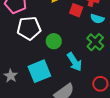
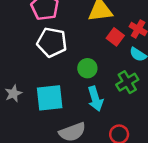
green circle: (54, 41) -> (87, 68), moved

